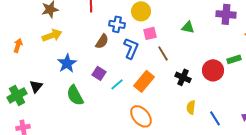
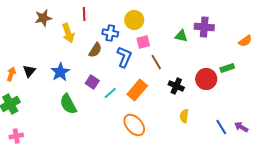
purple cross: (226, 14) -> (204, 27), moved
yellow arrow: (52, 35) -> (68, 33), moved, turned 90
orange arrow: (18, 45) -> (11, 74), moved
black triangle: (36, 86) -> (29, 71), moved
blue line: (215, 118) -> (221, 127), moved

